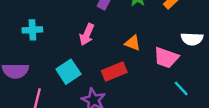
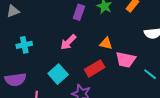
pink arrow: (87, 35) -> (68, 42), turned 30
pink trapezoid: (166, 58) -> (126, 60), moved

